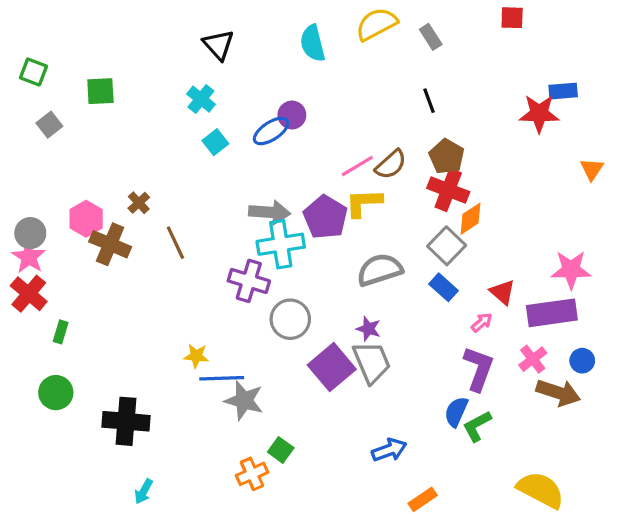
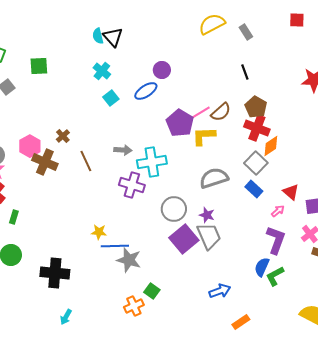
cyan semicircle: (313, 43) -> (98, 36), moved, size x0.7
purple circle: (292, 115) -> (162, 70), moved
gray arrow: (270, 212) -> (123, 150), moved, size x0.7
purple pentagon: (325, 217) -> (180, 123), moved
gray circle: (290, 319) -> (174, 209), moved

